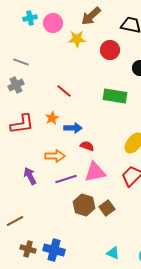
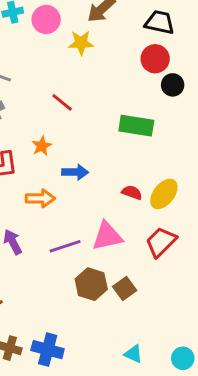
red circle: (110, 50) -> (155, 59), moved
red line: (64, 91) -> (62, 102), moved
orange star: (52, 118) -> (42, 146), moved
red semicircle: (87, 146) -> (132, 193), moved
orange arrow: (55, 156) -> (40, 198), moved

